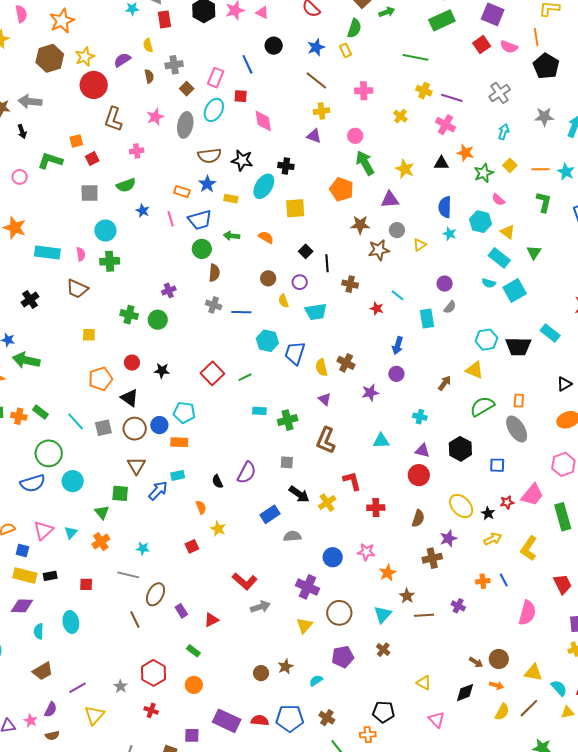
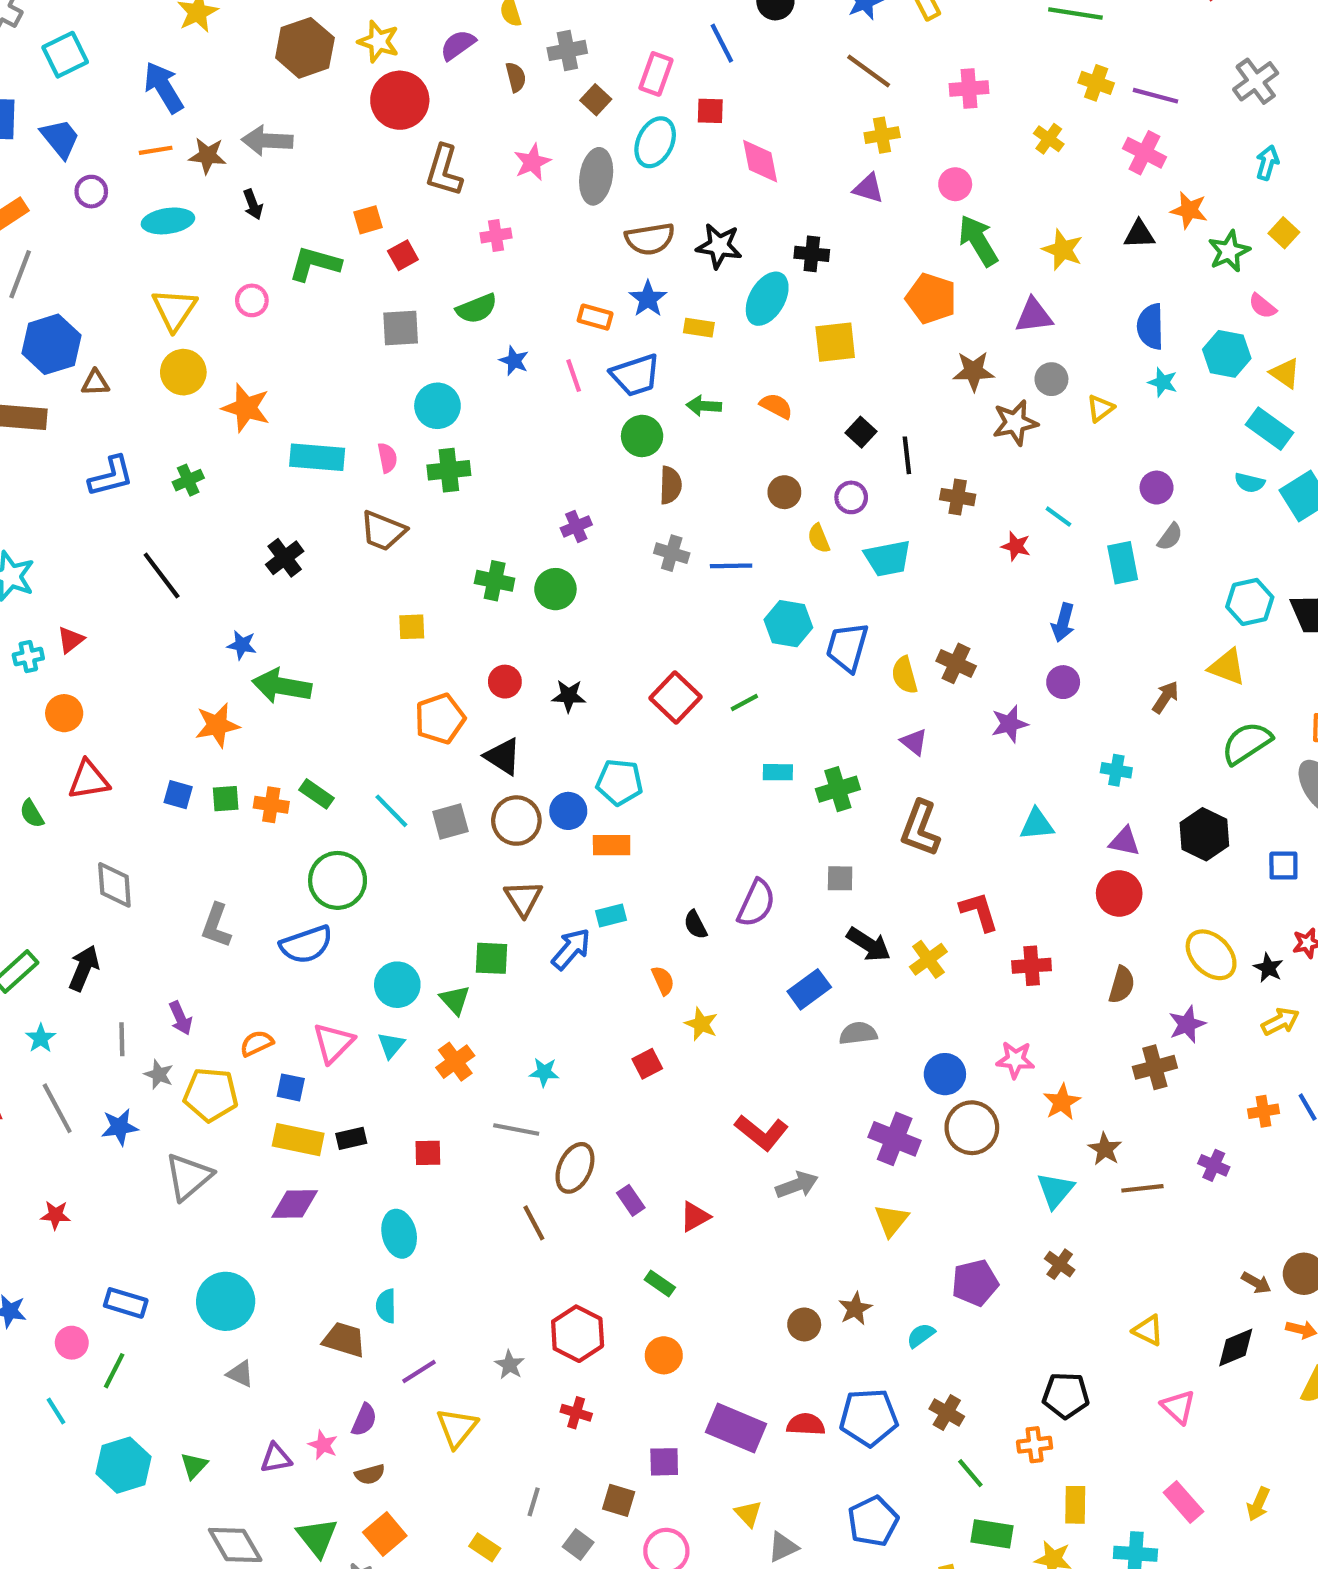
yellow star: (85, 57) -> (379, 41), turned -30
cyan circle: (73, 481) -> (397, 985), moved
brown circle: (339, 613) -> (972, 1128), moved
cyan semicircle: (39, 631) -> (386, 1306), moved
brown trapezoid: (43, 671) -> (344, 1340), turned -130

